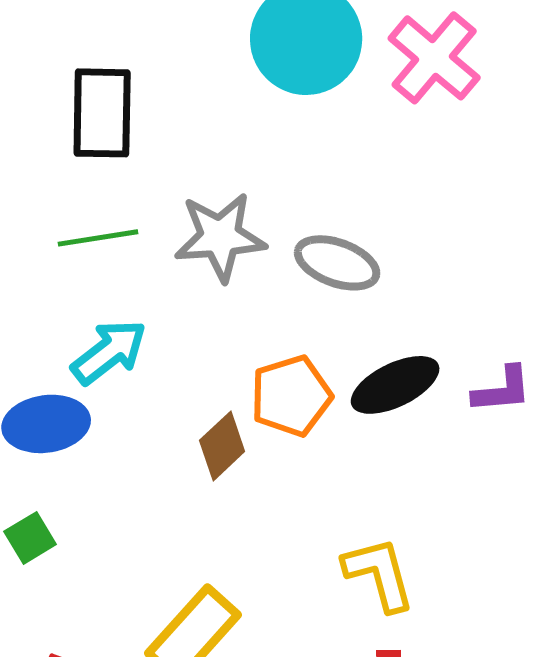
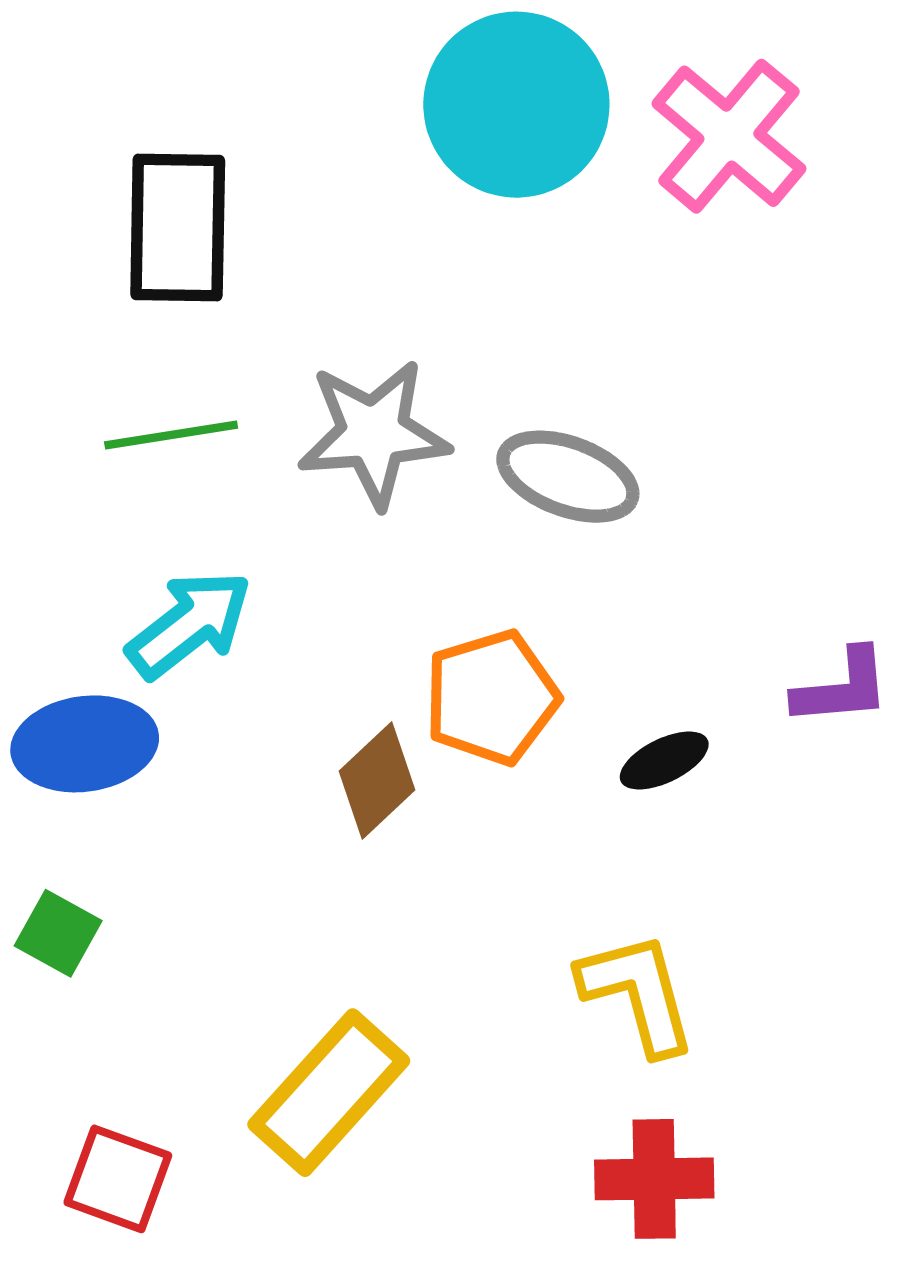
black ellipse: (395, 385) -> (664, 761), moved, size x0.6
green square: (30, 538) -> (58, 933), turned -30

